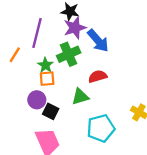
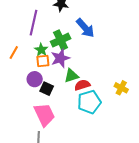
purple star: (75, 28) -> (60, 58), moved
orange line: (15, 55) -> (14, 52), moved
red semicircle: (98, 76) -> (82, 85), moved

